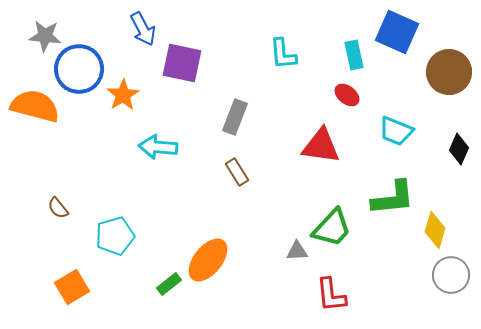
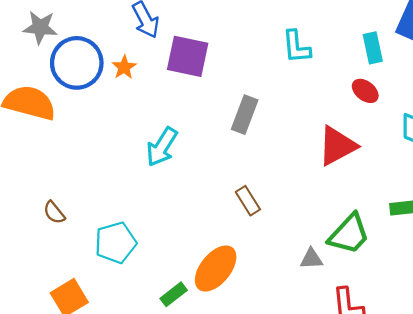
orange star: (123, 95) -> (124, 67), moved, size x0.7
red triangle: (321, 146) -> (337, 146), turned -36
cyan arrow: (158, 147) -> (162, 147), turned -63
brown rectangle: (237, 172) -> (248, 201), moved

